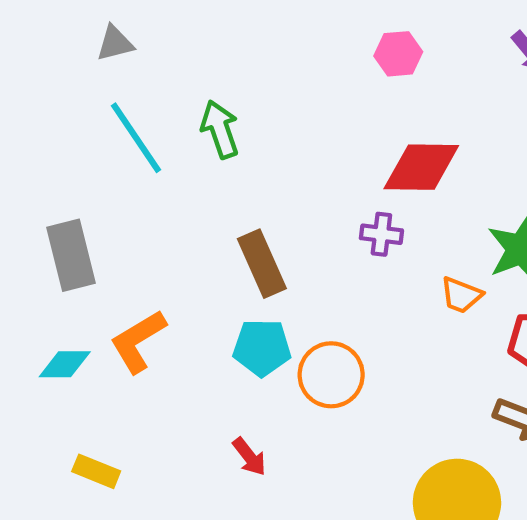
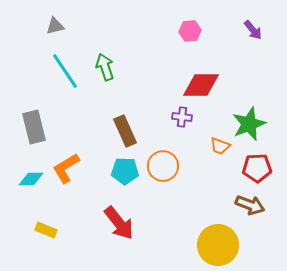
orange circle: (331, 375) -> (163, 166), moved
red arrow: (249, 457) -> (119, 223), size x1.8

